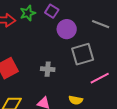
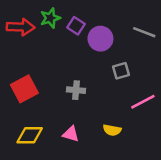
purple square: (52, 11) -> (76, 26), moved
gray square: (83, 54) -> (121, 71), size x0.6

